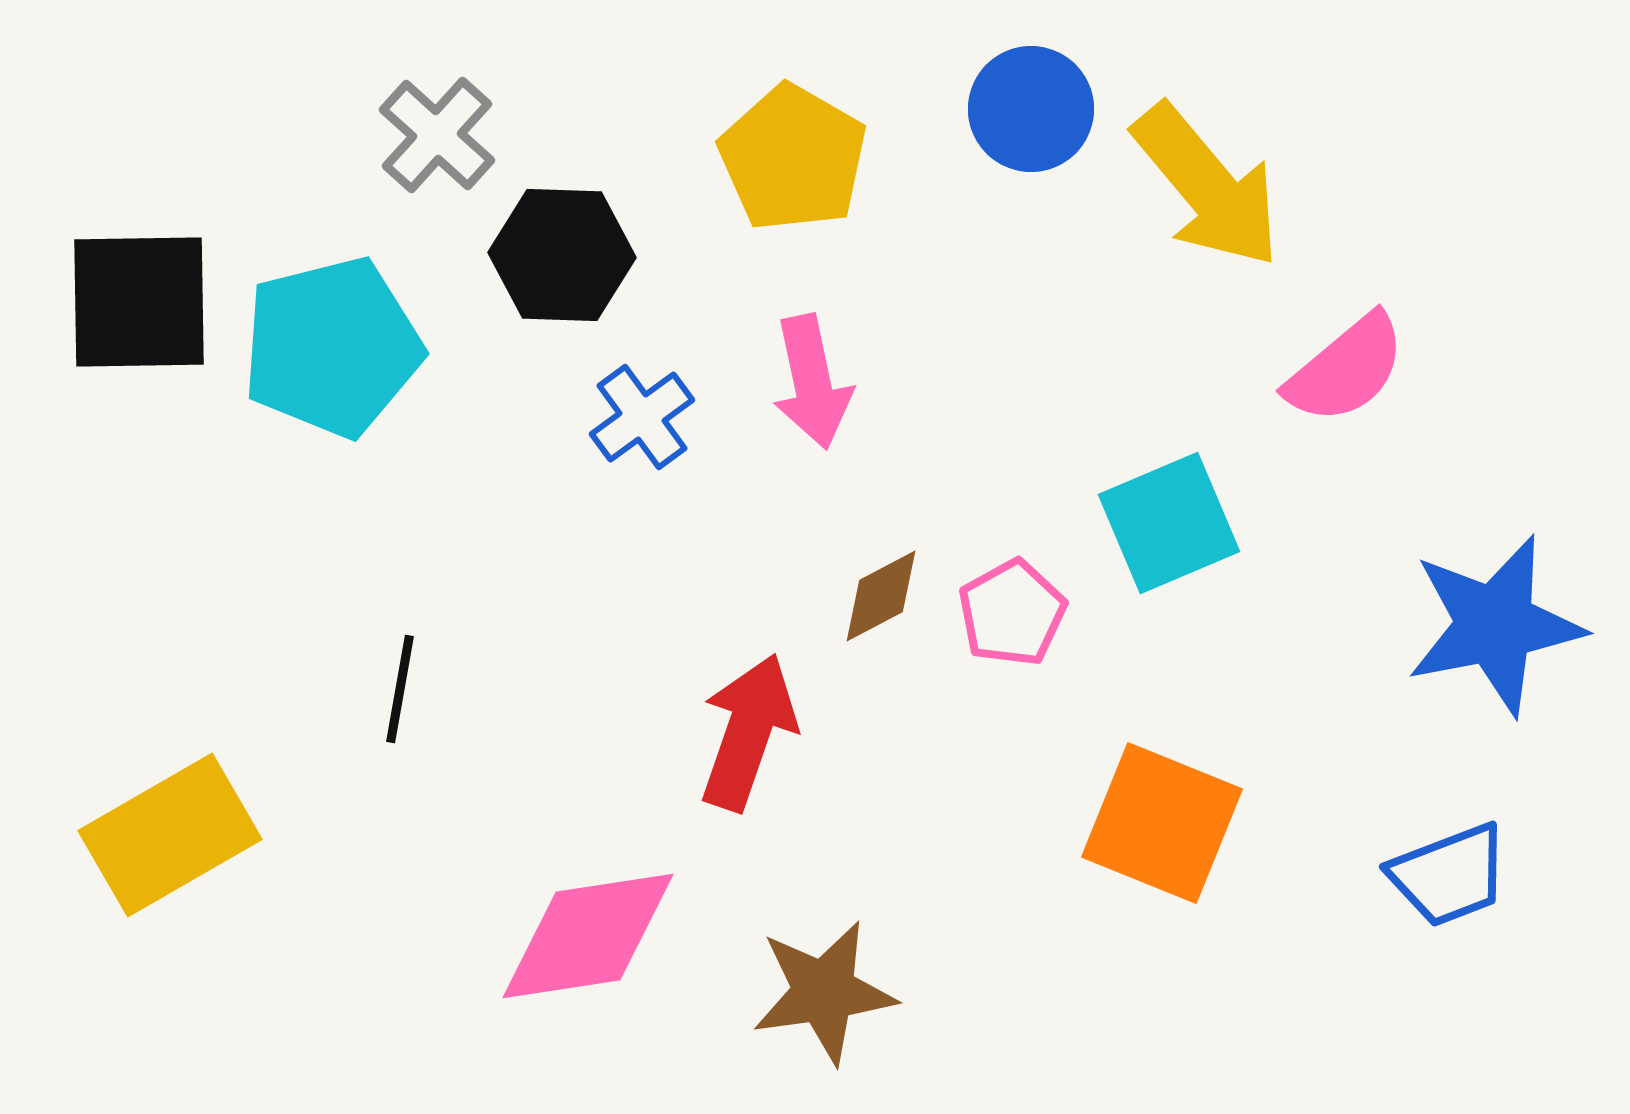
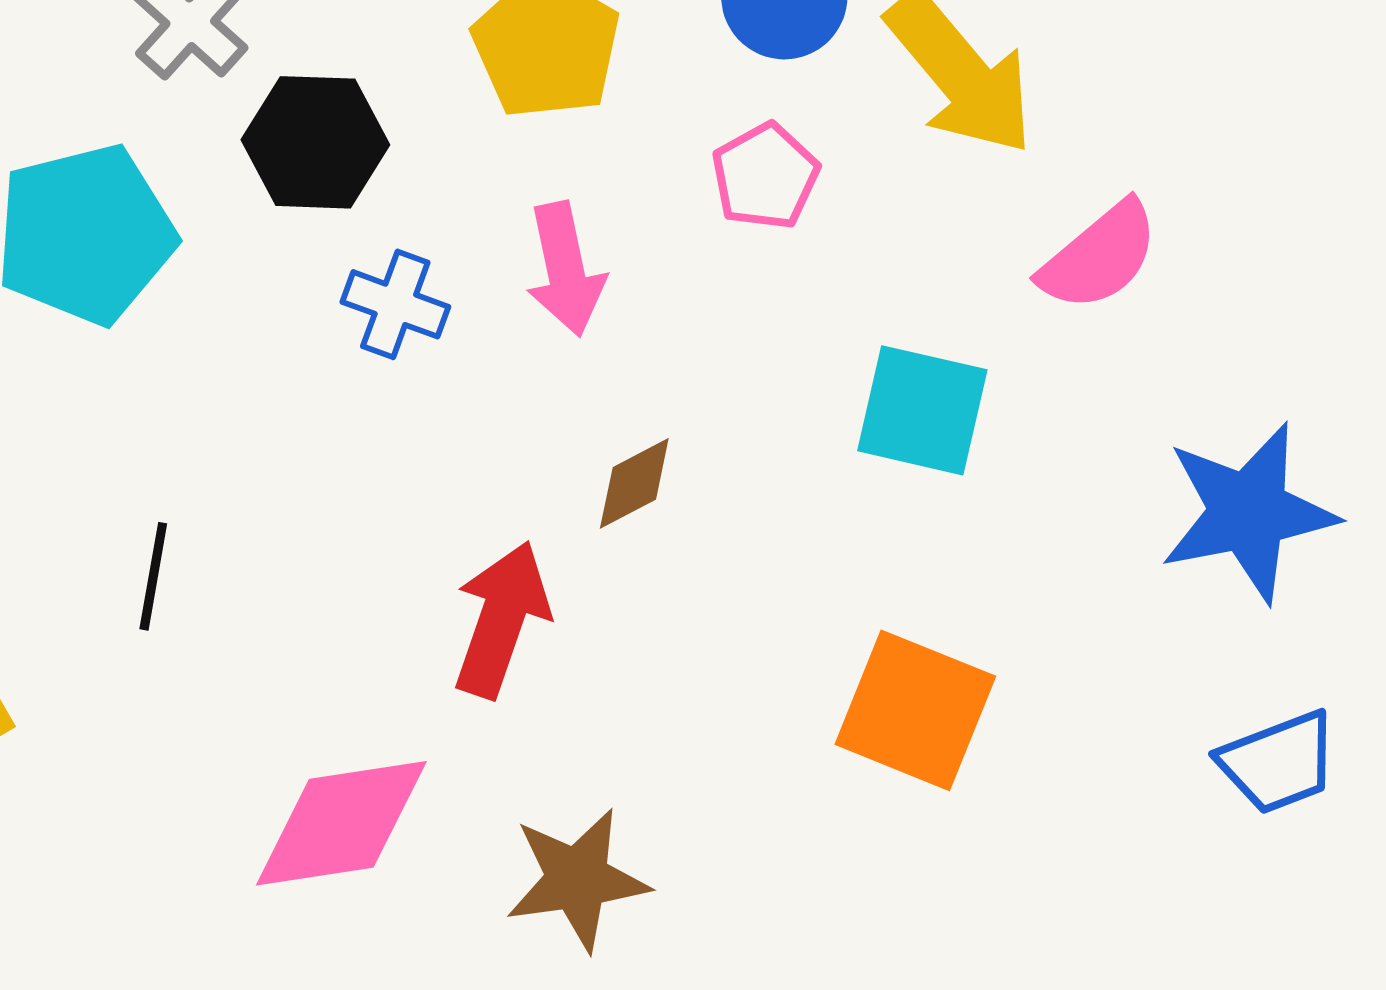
blue cross: (642, 417) -> (395, 304), turned -34
cyan square: (1169, 523) -> (922, 410), turned 36
pink pentagon: (1012, 613) -> (765, 176), moved
blue trapezoid: (1449, 875) -> (1278, 762), moved

